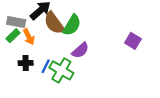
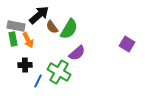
brown semicircle: (54, 23) -> (52, 27), size x0.6
green rectangle: (13, 36) -> (13, 39), turned -56
blue line: (46, 66) -> (38, 81), moved

